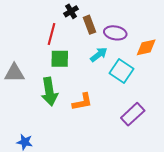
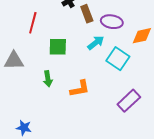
red line: (51, 34) -> (33, 23), moved
green arrow: (49, 92) -> (48, 79), size x0.6

